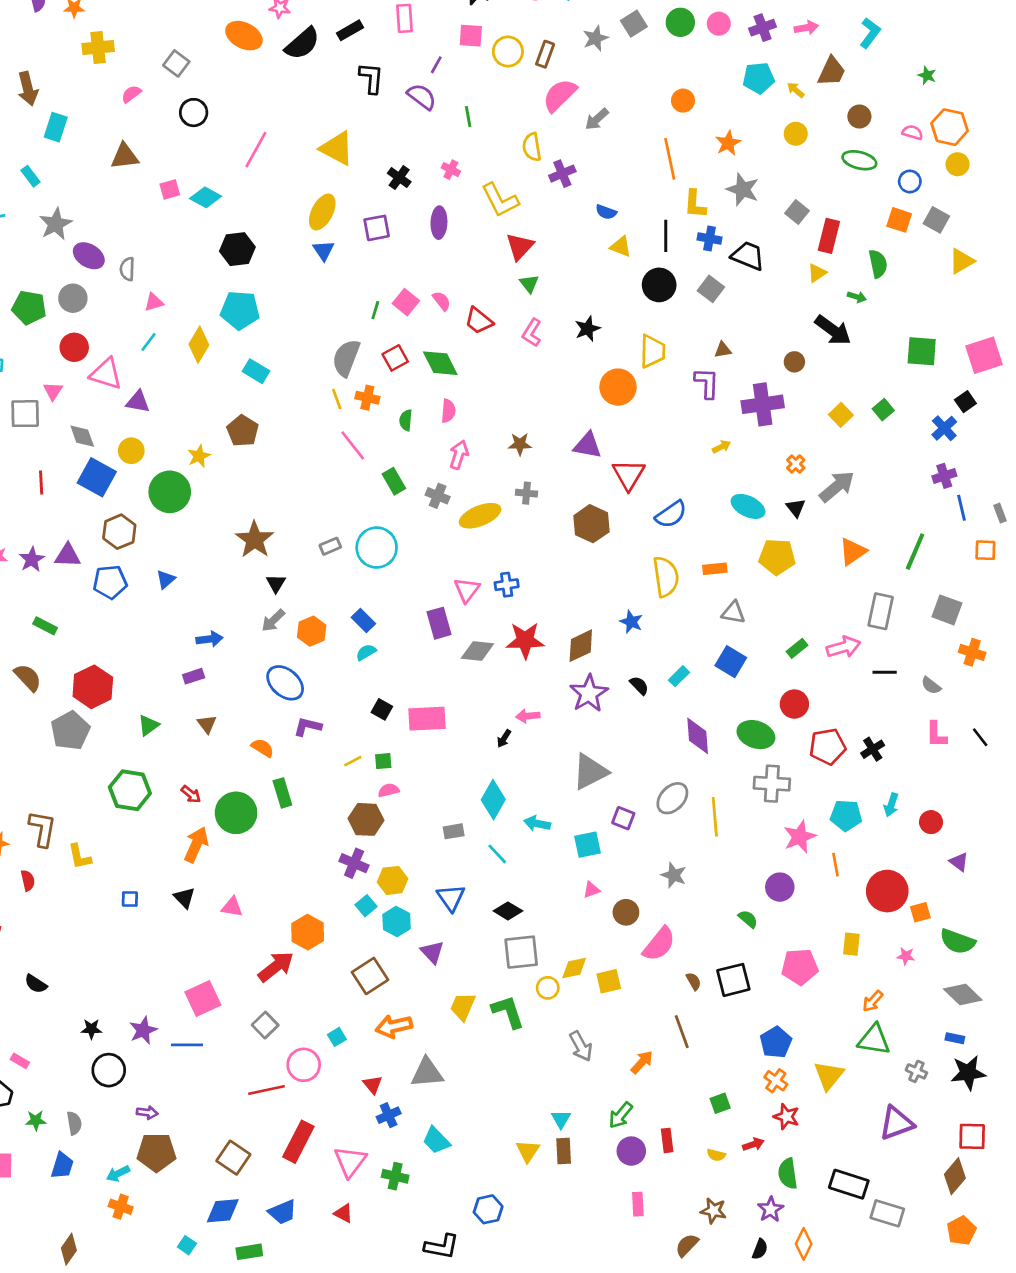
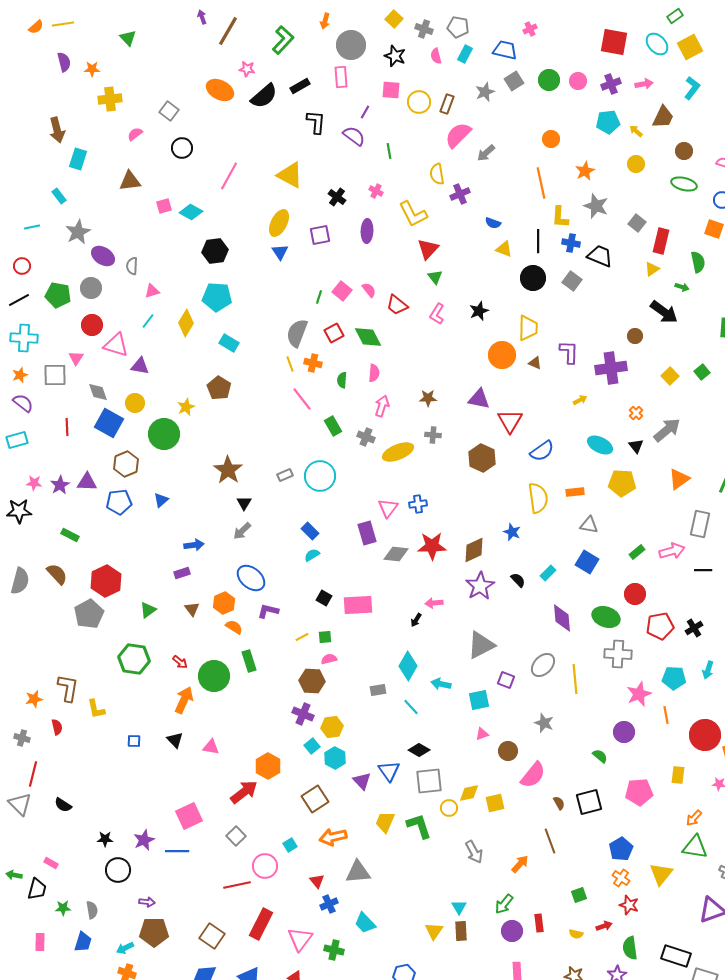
brown triangle: (723, 350) -> (535, 363), moved, turned 32
orange hexagon: (312, 631) -> (224, 603), moved
blue triangle: (451, 898) -> (389, 771), moved

